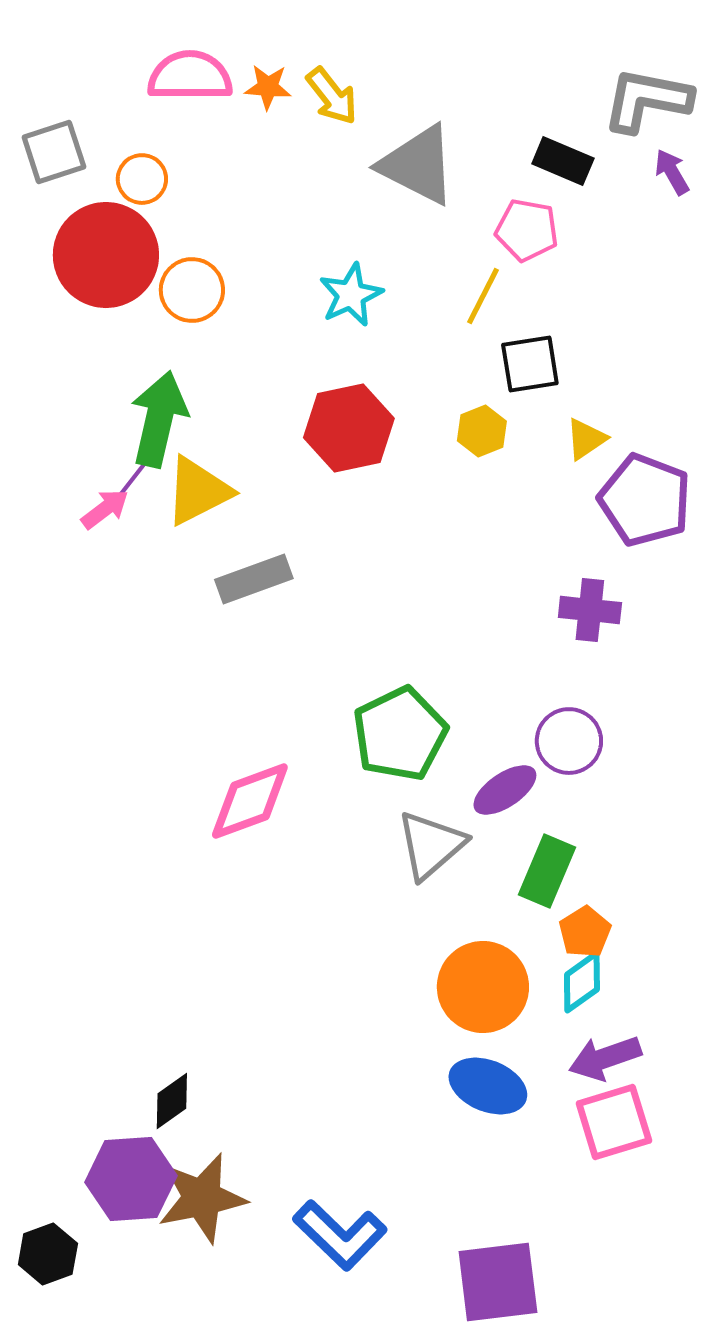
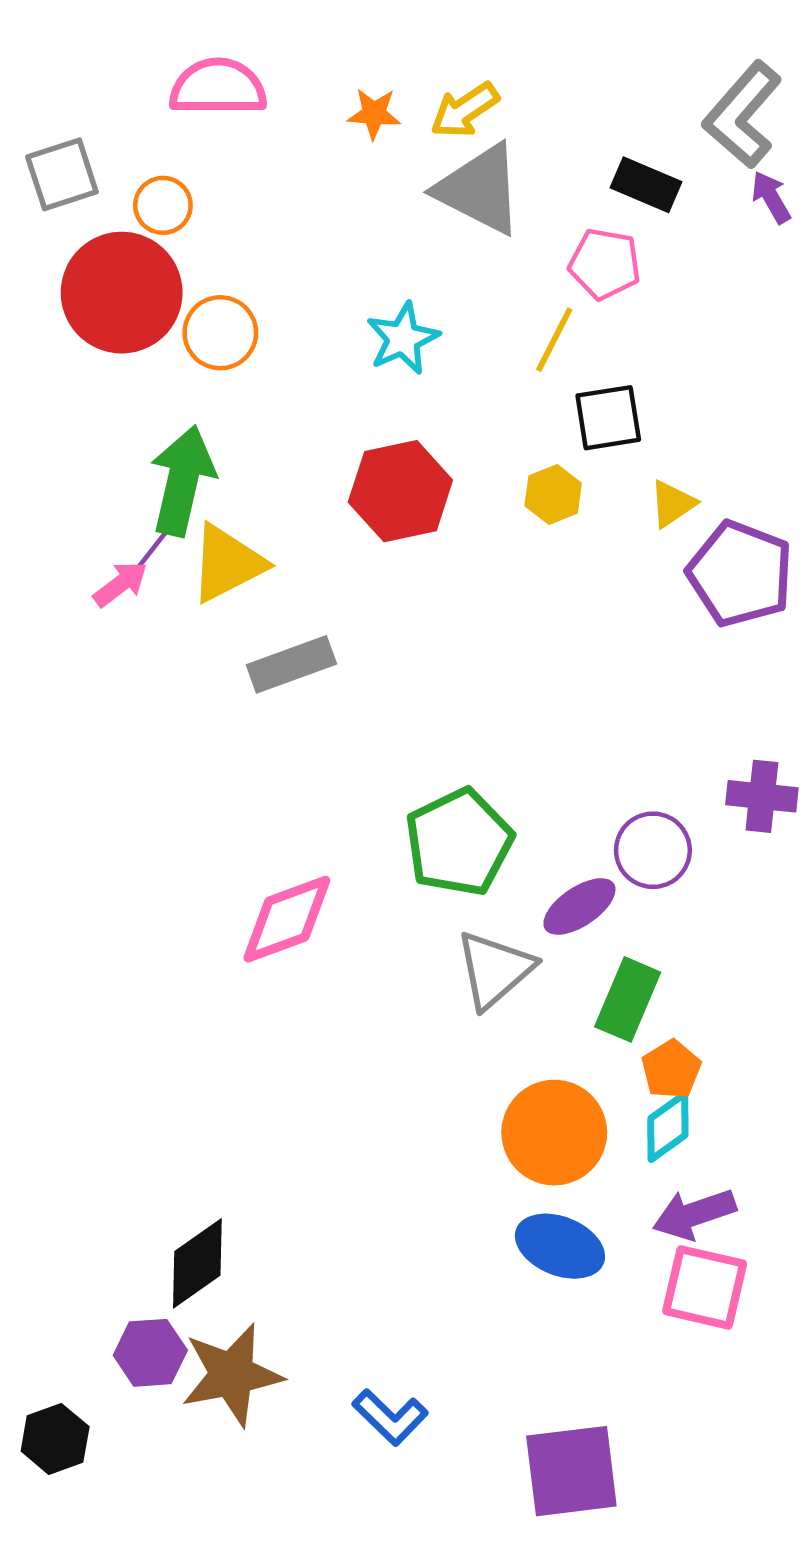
orange star: (268, 87) -> (374, 114), moved
yellow arrow: (332, 96) -> (465, 110), moved, turned 94
gray L-shape: (647, 100) -> (742, 115), turned -60
purple cross: (590, 610) -> (762, 796), moved
black diamond: (172, 1101) -> (197, 1263), size x1.4
pink square: (614, 1122) -> (705, 1287), turned 30
purple hexagon: (131, 1179) -> (150, 1353), size x0.7
blue L-shape: (340, 1235) -> (390, 1417), size x0.7

